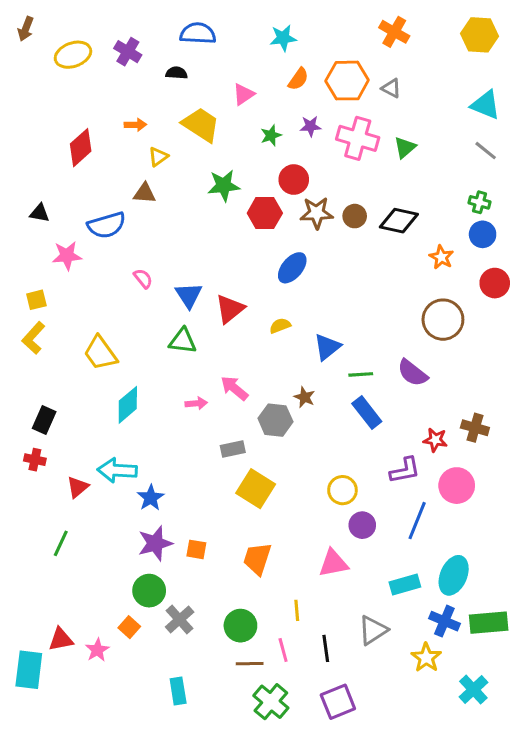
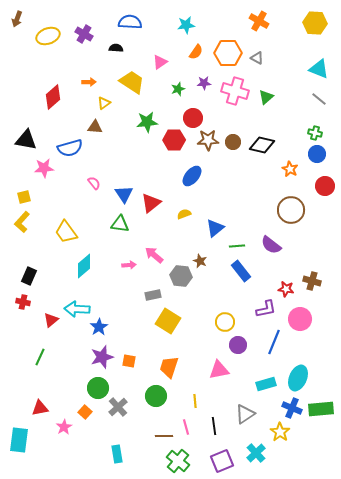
black triangle: (39, 213) -> (26, 140), size x1.6
green circle: (240, 626) -> (156, 396), moved
red triangle: (61, 639) -> (40, 408), moved
cyan cross: (473, 690) -> (256, 453), moved

